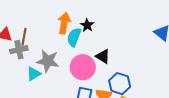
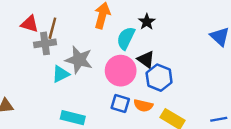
black star: (87, 25) -> (147, 22), moved
cyan semicircle: (74, 37) -> (126, 38), moved
blue hexagon: (120, 84) -> (159, 78), moved

